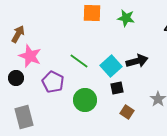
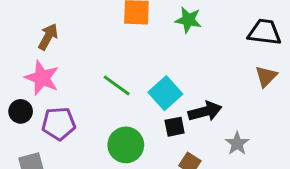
brown arrow: (18, 34) -> (48, 37), moved
black arrow: (137, 61) -> (205, 111), moved
purple pentagon: (53, 82) -> (59, 124), moved, turned -30

